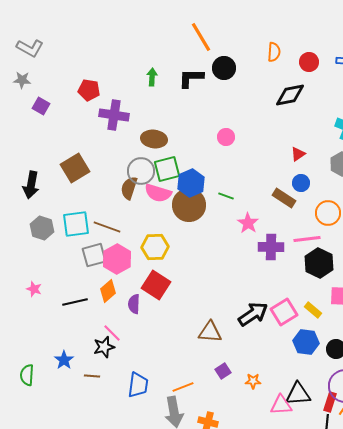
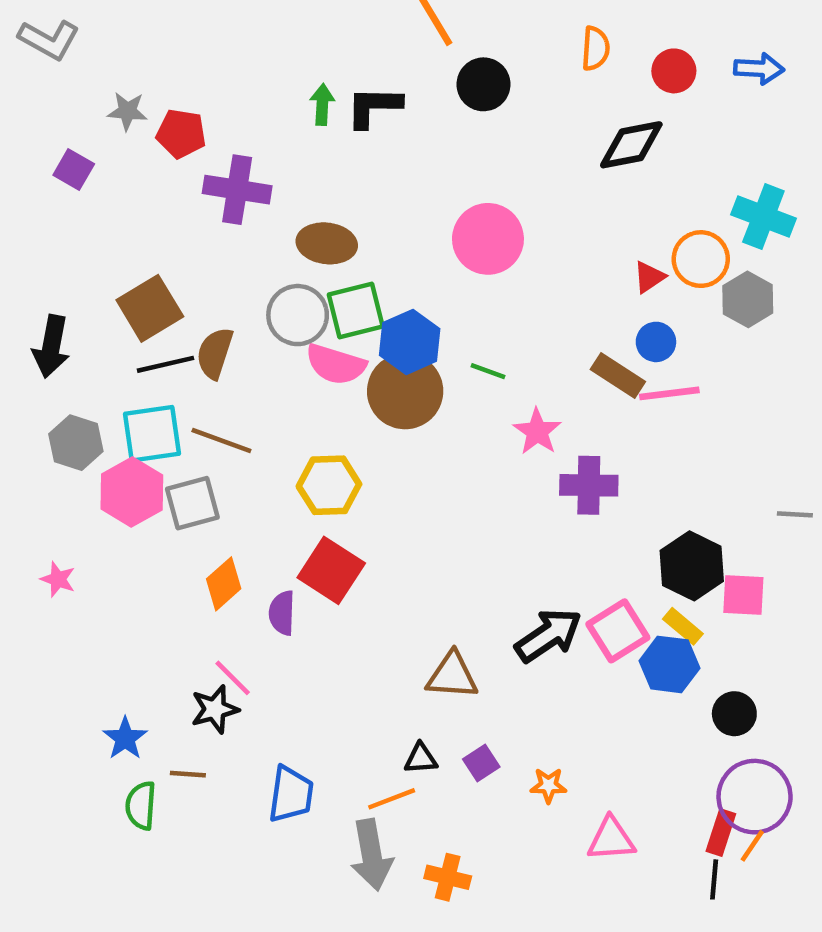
black L-shape: (191, 78) -> (374, 107), moved
gray star: (22, 80) -> (127, 111), moved
pink circle: (226, 137) -> (488, 239), size x1.8
brown semicircle: (129, 188) -> (215, 353), moved
orange circle: (328, 213) -> (701, 259), moved
pink line: (307, 239) -> (669, 393), moved
pink hexagon: (117, 259) -> (132, 492), moved
black hexagon: (319, 263) -> (692, 566), moved
black line: (75, 302) -> (165, 364), moved
blue hexagon: (306, 342) -> (669, 664), moved
green semicircle: (27, 375) -> (141, 806), moved
black triangle: (298, 394) -> (421, 759), moved, size x0.6

